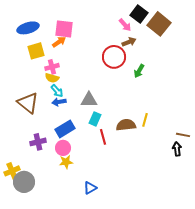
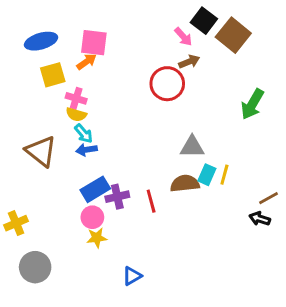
pink cross: (52, 67) -> (76, 98), turned 32
green arrow: (139, 71) -> (252, 104), moved, size x1.5
gray triangle: (89, 100) -> (192, 147), moved
cyan rectangle: (95, 119) -> (207, 175), moved
yellow line: (145, 120) -> (224, 175), moved
brown line: (183, 135) -> (268, 198), turned -40
purple cross: (38, 142) -> (117, 197), moved
black arrow: (177, 149) -> (260, 219), turned -64
yellow cross: (12, 171) -> (16, 223), moved

